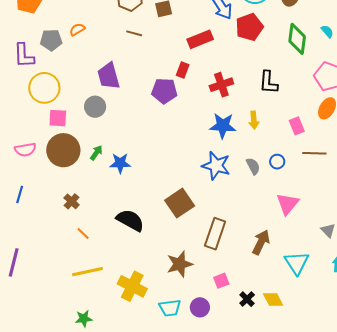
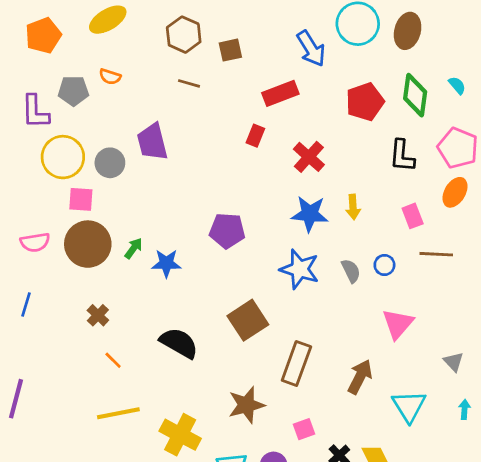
red pentagon: (249, 27) -> (365, 102), moved
orange semicircle: (77, 29) -> (110, 77), turned -133
black L-shape: (268, 82) -> (402, 156), moved
red cross: (221, 85) -> (309, 157), turned -30
purple pentagon: (164, 91) -> (227, 231), moved
gray circle: (95, 107) -> (110, 163), moved

